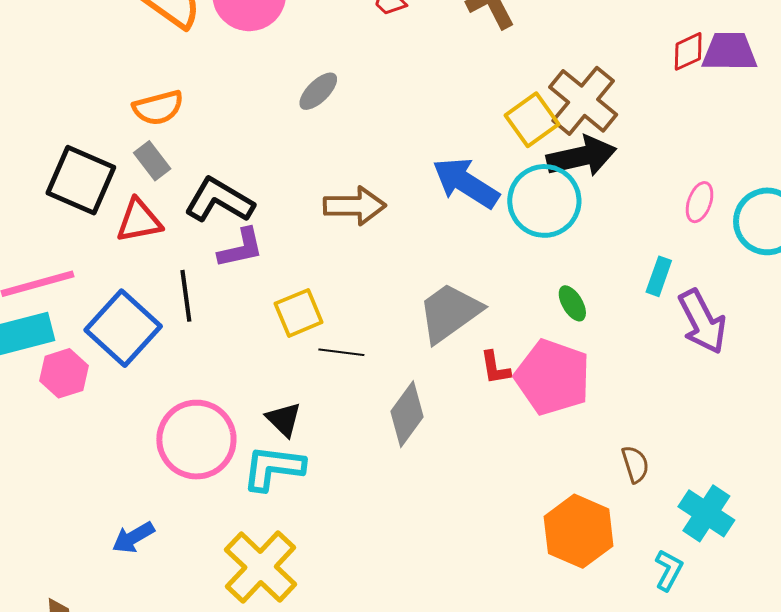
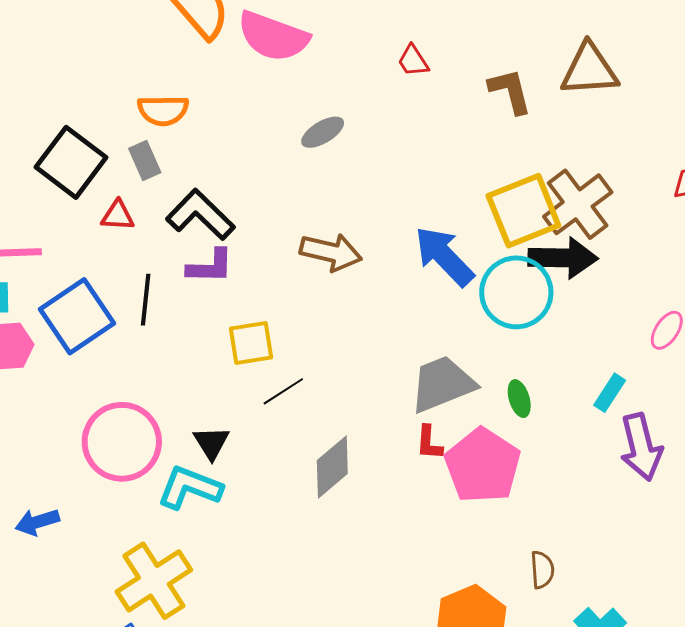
yellow square: (532, 120) -> (523, 211), size x1.4
red triangle: (139, 221) -> (118, 216), size x0.7
gray trapezoid: (450, 313) -> (442, 384), moved
black line: (341, 352) -> (283, 391), turned -54

